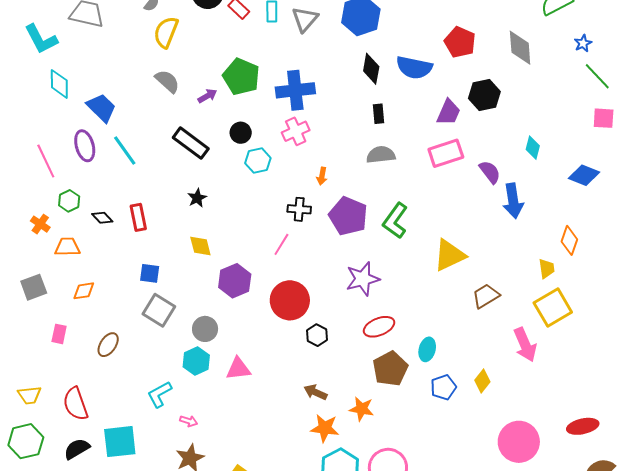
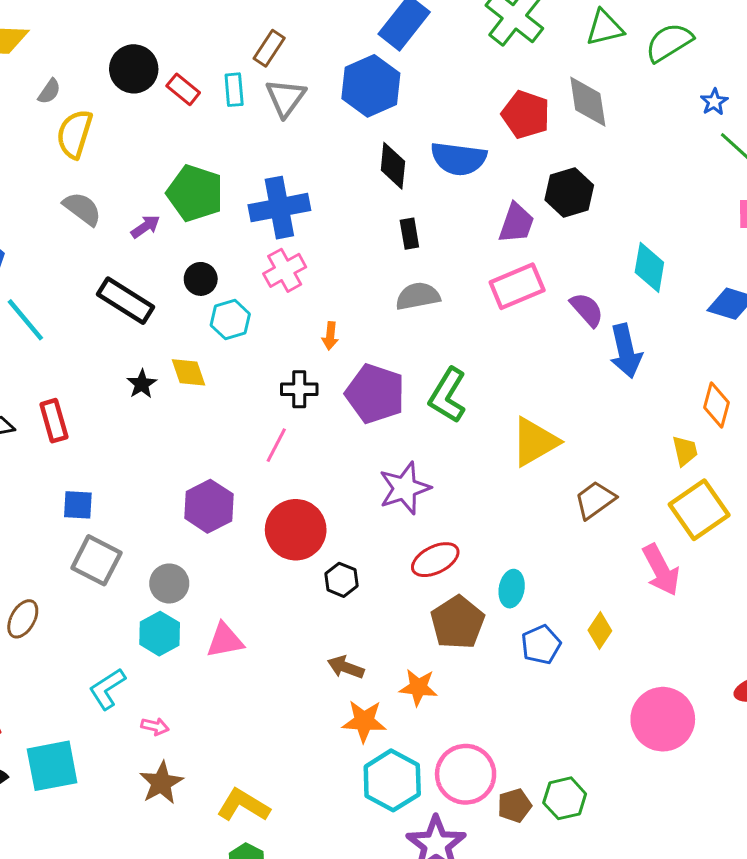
gray diamond: (520, 48) -> (588, 102), moved
cyan diamond: (533, 148) -> (649, 267), size x1.4
yellow diamond: (200, 246) -> (188, 372), moved

